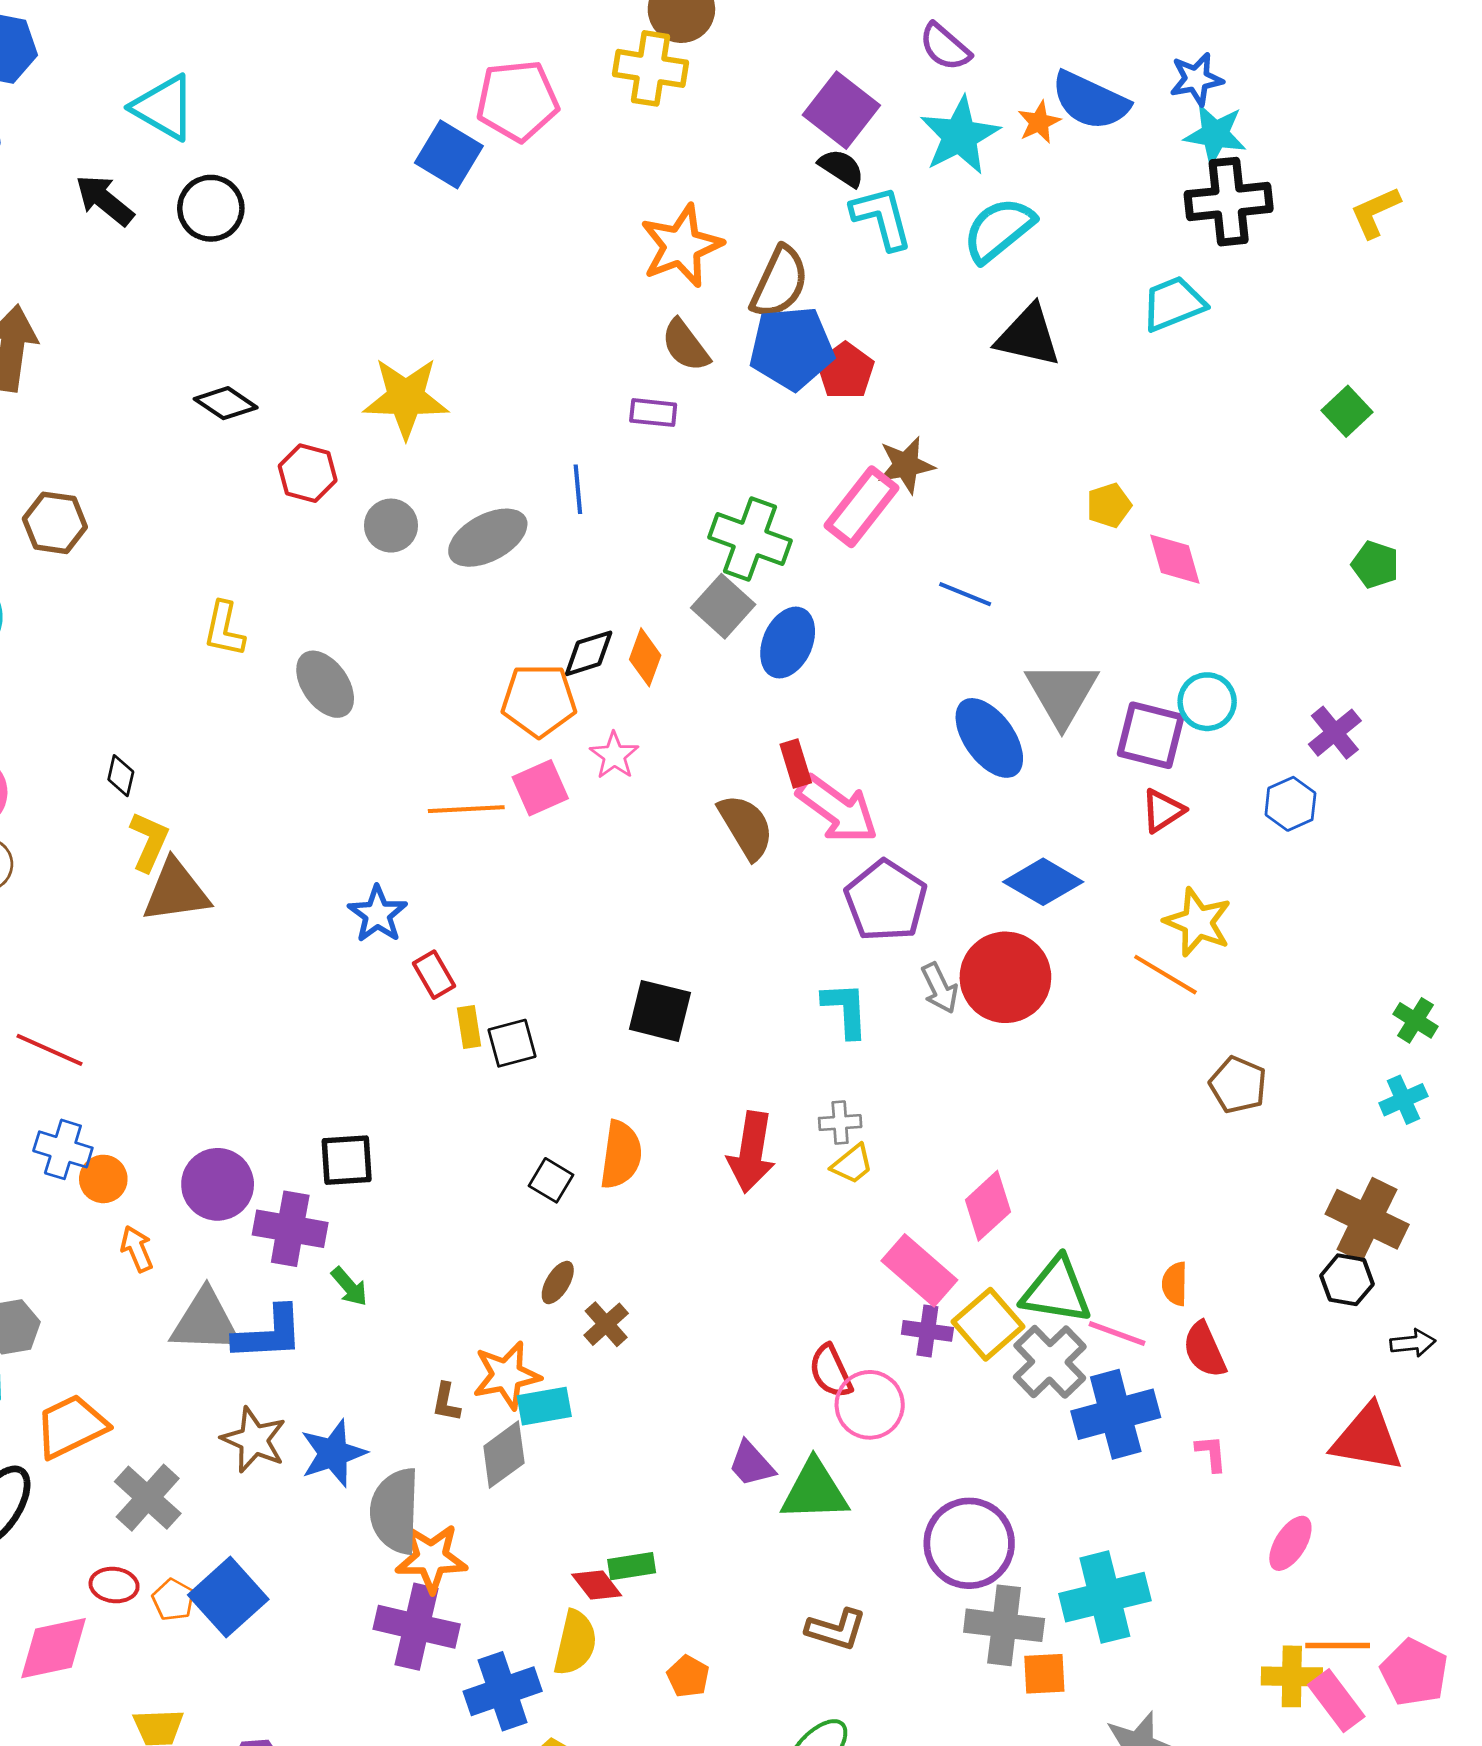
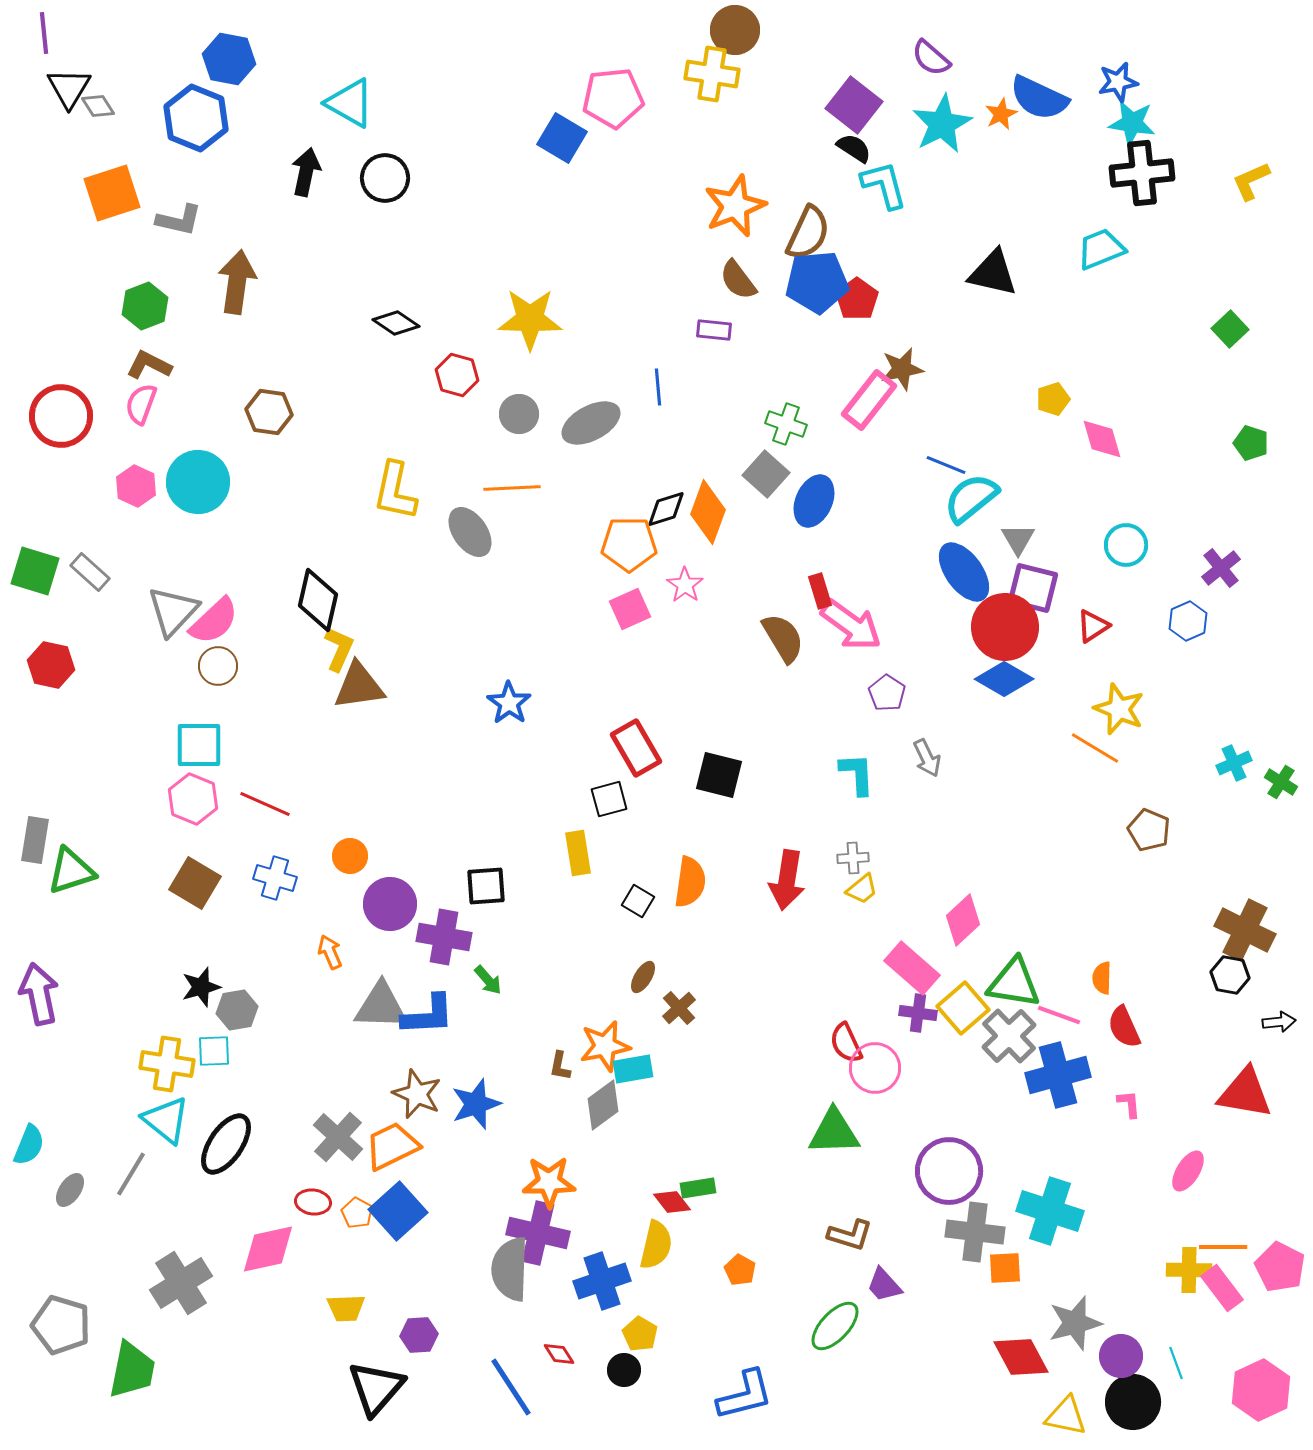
black arrow: (105, 200) -> (306, 172), turned 63
cyan semicircle: (999, 230) -> (971, 498), moved
green cross: (750, 539) -> (786, 424), size x0.7
yellow L-shape: (224, 629) -> (395, 491), size x1.4
orange diamond: (645, 657) -> (708, 512), size x1.5
gray triangle: (1062, 694) -> (1018, 539), size x0.6
purple square: (1151, 735) -> (1033, 588), moved
black diamond: (121, 776) -> (318, 600), size x2.0
orange line: (466, 809) -> (512, 488), moved
purple pentagon: (886, 901) -> (887, 693), size x0.6
red rectangle: (434, 975) -> (636, 748), moved, size x1.6
red circle: (1005, 977) -> (1005, 627), moved
yellow rectangle: (469, 1027) -> (578, 853), moved, size x1.4
cyan cross: (1403, 1100) -> (1234, 763), moved
orange circle: (103, 1179) -> (350, 856), moved
orange trapezoid: (71, 1426) -> (392, 1146), moved
purple trapezoid: (751, 1464) -> (884, 1285), moved
gray semicircle: (395, 1511) -> (510, 1269), moved
cyan cross: (1105, 1597) -> (1050, 1211), turned 32

